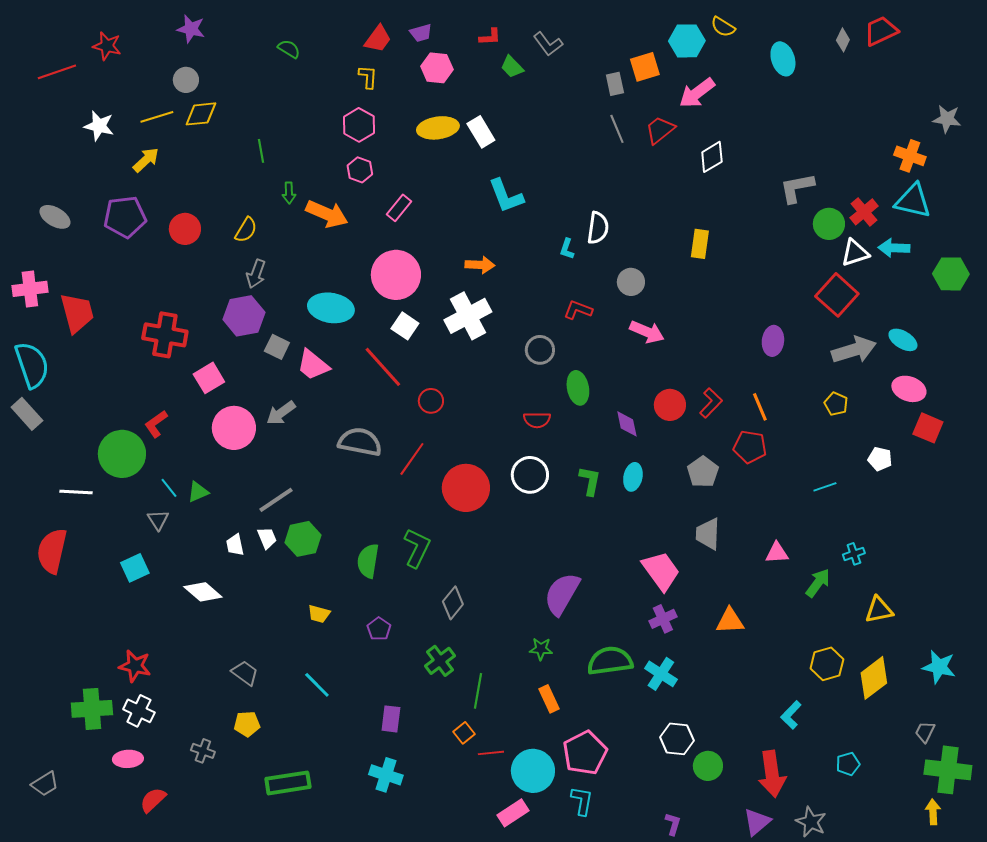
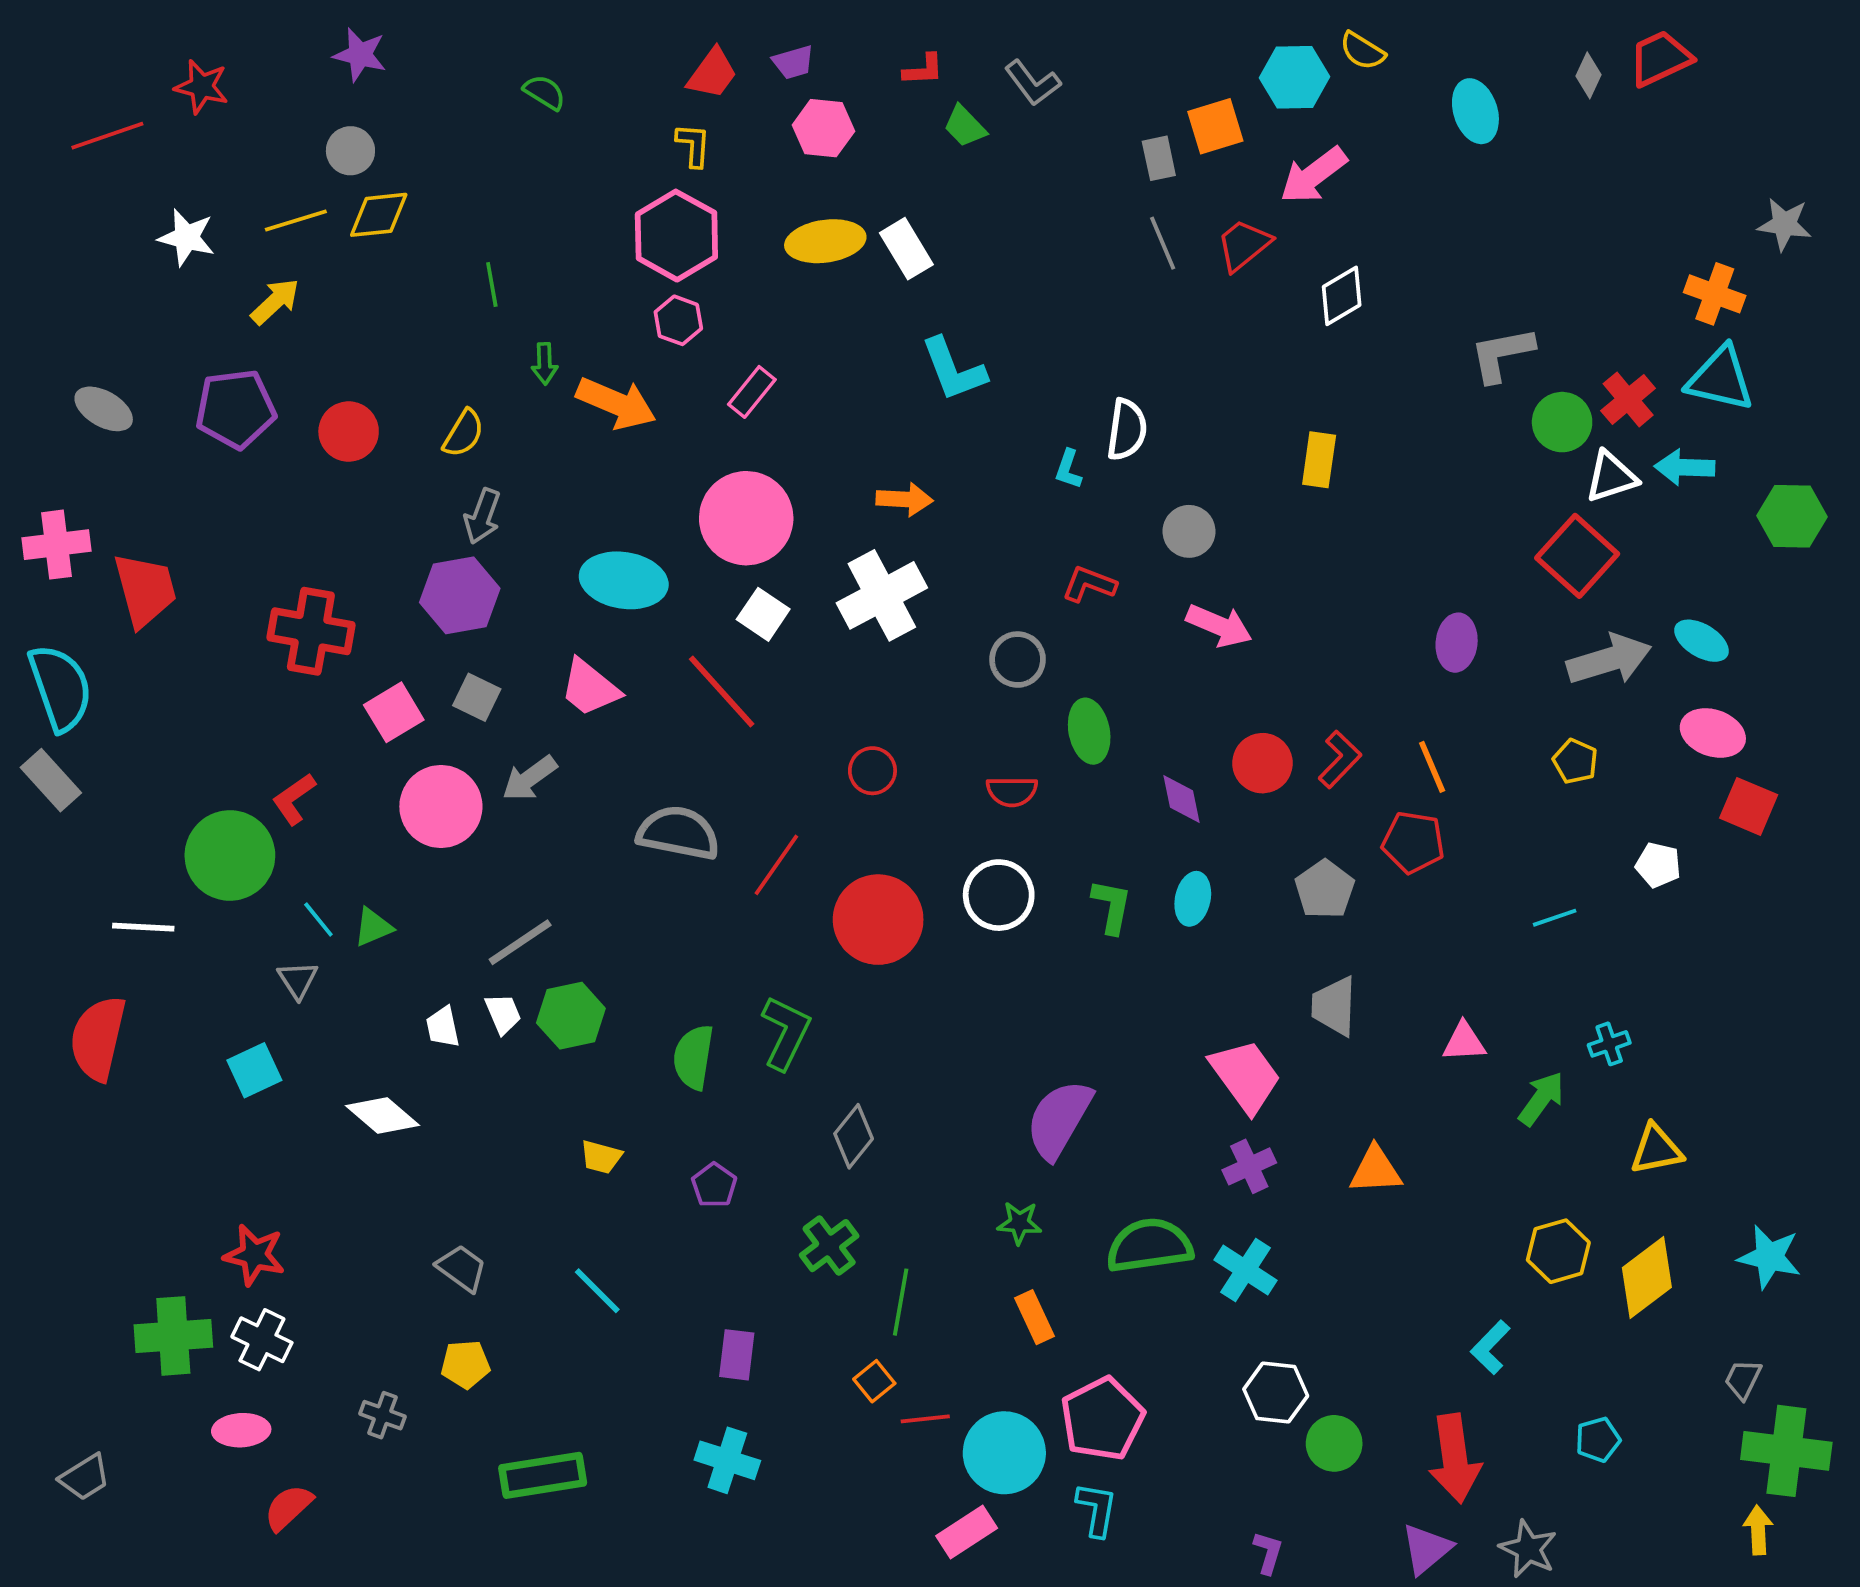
pink hexagon: (359, 125) -> (676, 236), size x1.4
gray square: (277, 347) -> (477, 697), moved
red circle: (431, 401) -> (872, 771), moved

